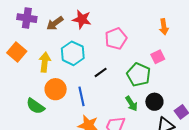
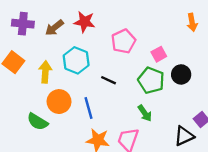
orange arrow: (164, 27) -> (192, 22), moved
pink square: (158, 57) -> (159, 54), moved
black line: (101, 72) -> (108, 80), turned 64
black circle: (154, 102) -> (181, 74), moved

